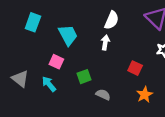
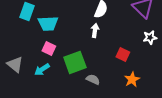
cyan trapezoid: (68, 35) -> (48, 23), moved, turned 115
green square: (84, 77) -> (75, 62), size x1.6
cyan arrow: (49, 84) -> (42, 69), turned -84

